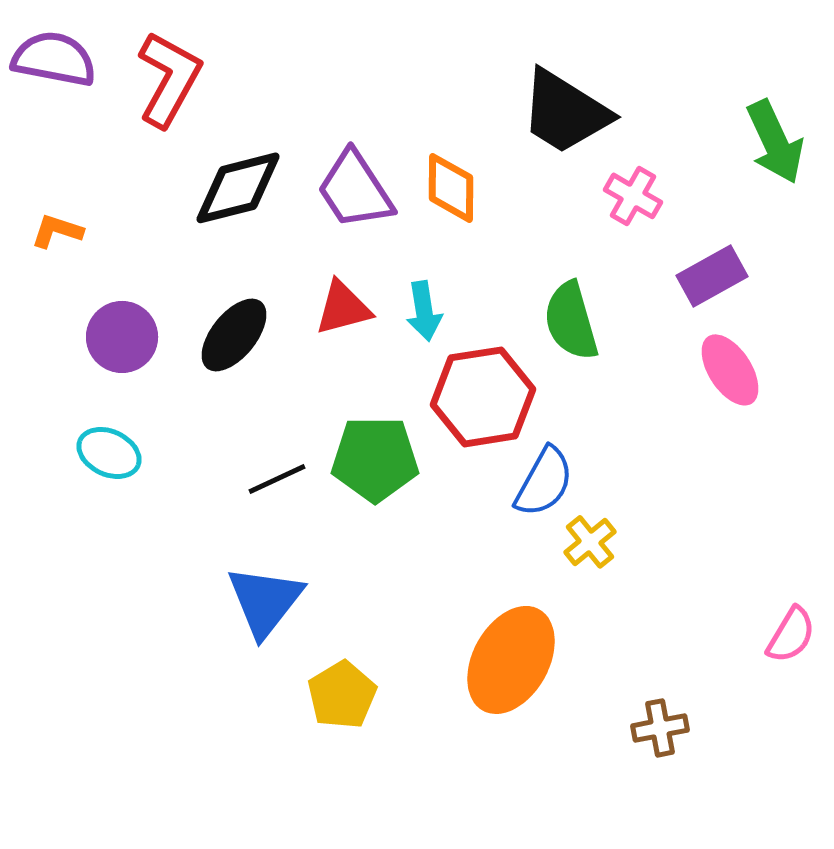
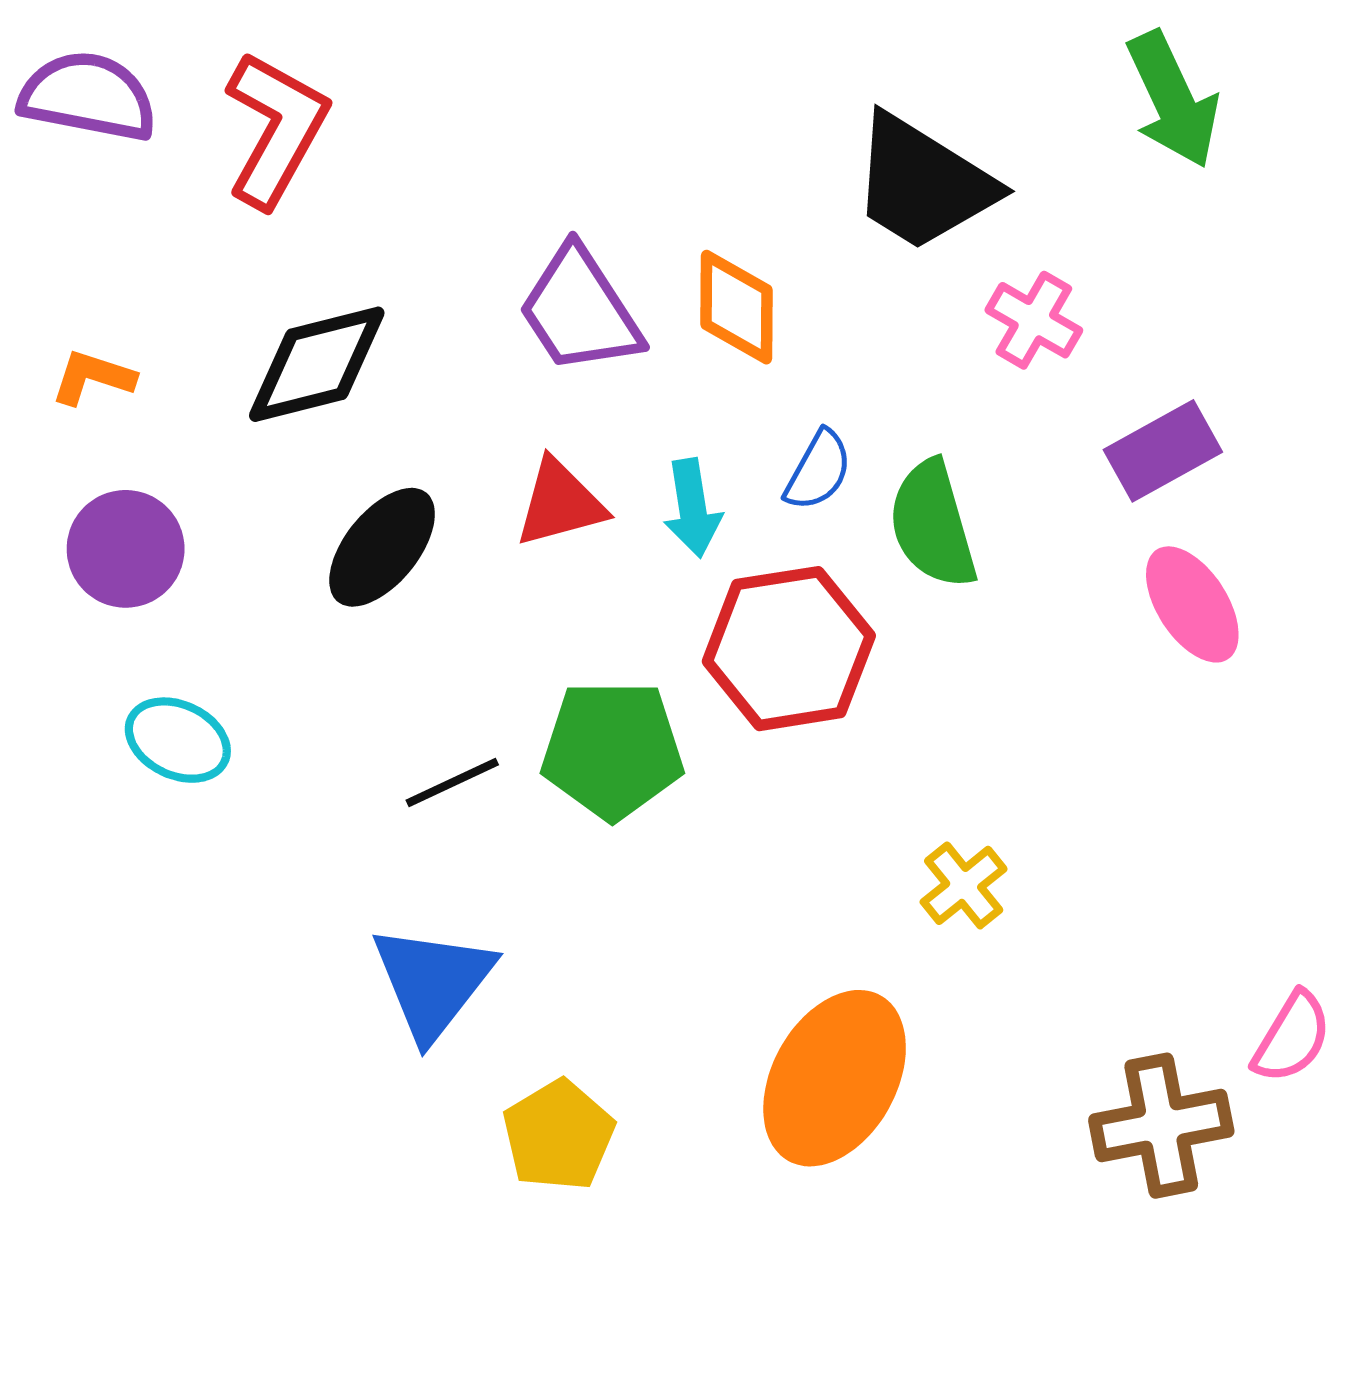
green arrow: (775, 142) -> (1173, 100), moved
black diamond: (238, 188) -> (317, 364), moved
purple circle: (122, 337) -> (126, 549), moved
blue semicircle: (544, 482) -> (818, 470), moved, size x0.7
brown cross: (660, 728) -> (1161, 1126), moved, size x1.5

